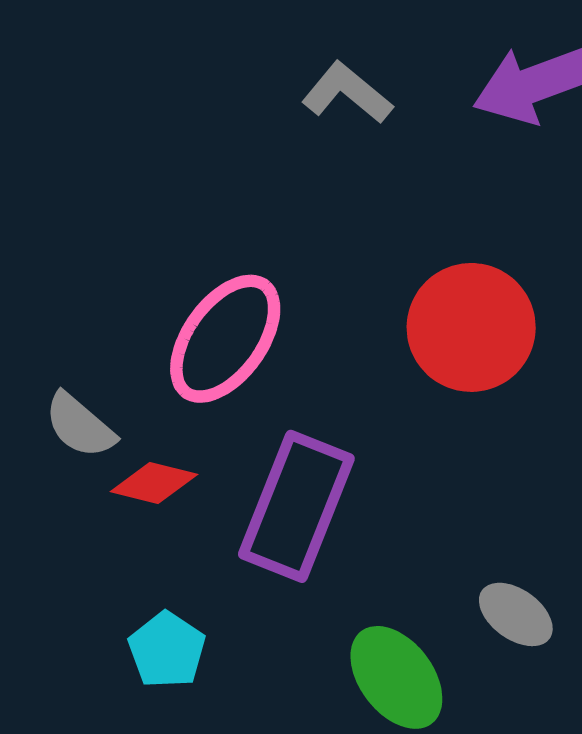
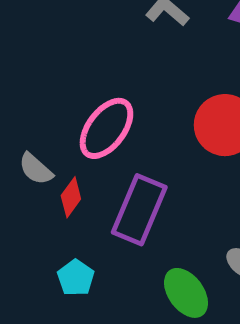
red diamond: (154, 483) -> (71, 197), turned -69

